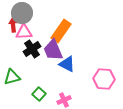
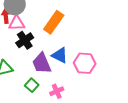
purple trapezoid: (53, 50) -> (42, 63), moved
pink hexagon: (104, 79) -> (85, 63), moved

